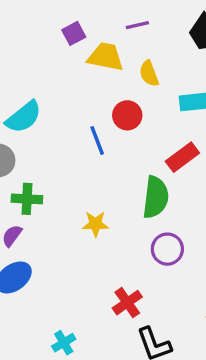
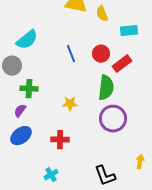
red circle: (127, 115) -> (101, 54), moved
purple circle: (167, 249) -> (113, 119), size x1.4
red cross: (127, 303) -> (60, 140), moved, turned 36

